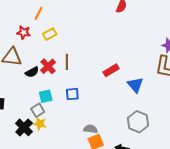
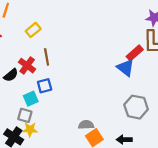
yellow rectangle: (50, 34) -> (33, 30), moved
red rectangle: (111, 70) -> (135, 53), moved
blue square: (72, 94) -> (45, 86), moved
gray square: (38, 110) -> (25, 115), turned -32

